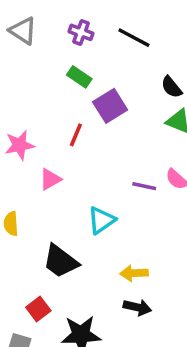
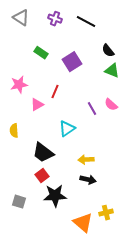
green rectangle: (79, 77) -> (41, 53), moved
red line: (76, 135) -> (55, 92), moved
purple line: (144, 186) -> (92, 109), turned 48
red square: (38, 309) -> (42, 176), moved

